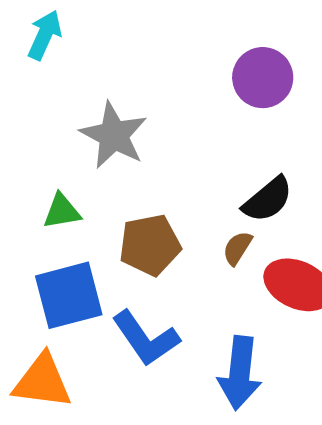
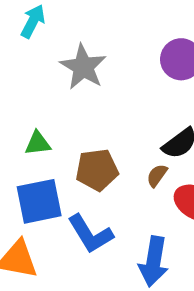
gray star: (114, 135) -> (83, 67), moved

